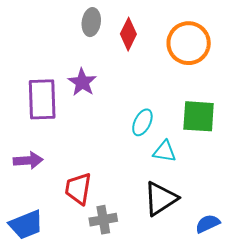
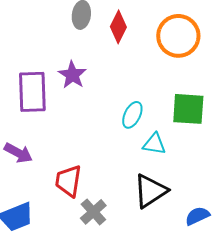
purple arrow: (28, 160) -> (18, 153), turned 32
gray cross: (103, 220) -> (93, 212), turned -32

